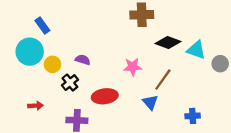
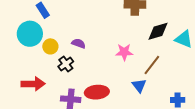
black diamond: (168, 43) -> (158, 31), turned -40
red ellipse: (105, 96) -> (97, 92), moved
red arrow: (36, 106) -> (33, 84), size x1.6

